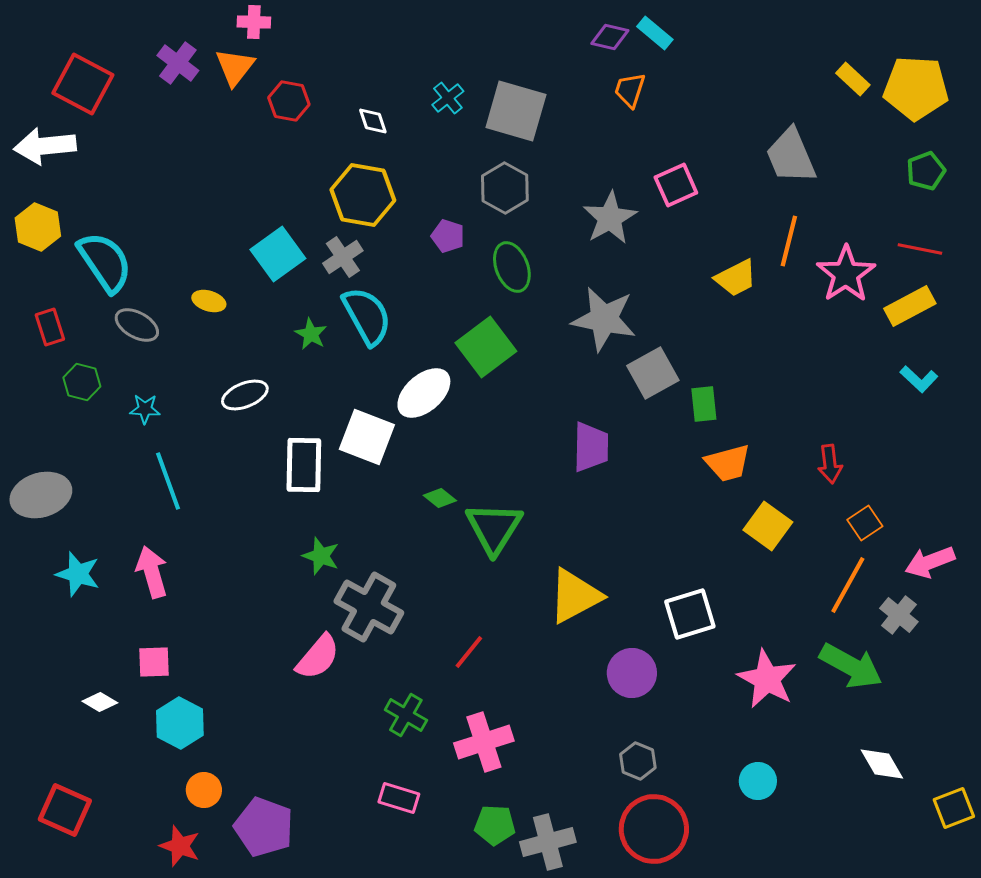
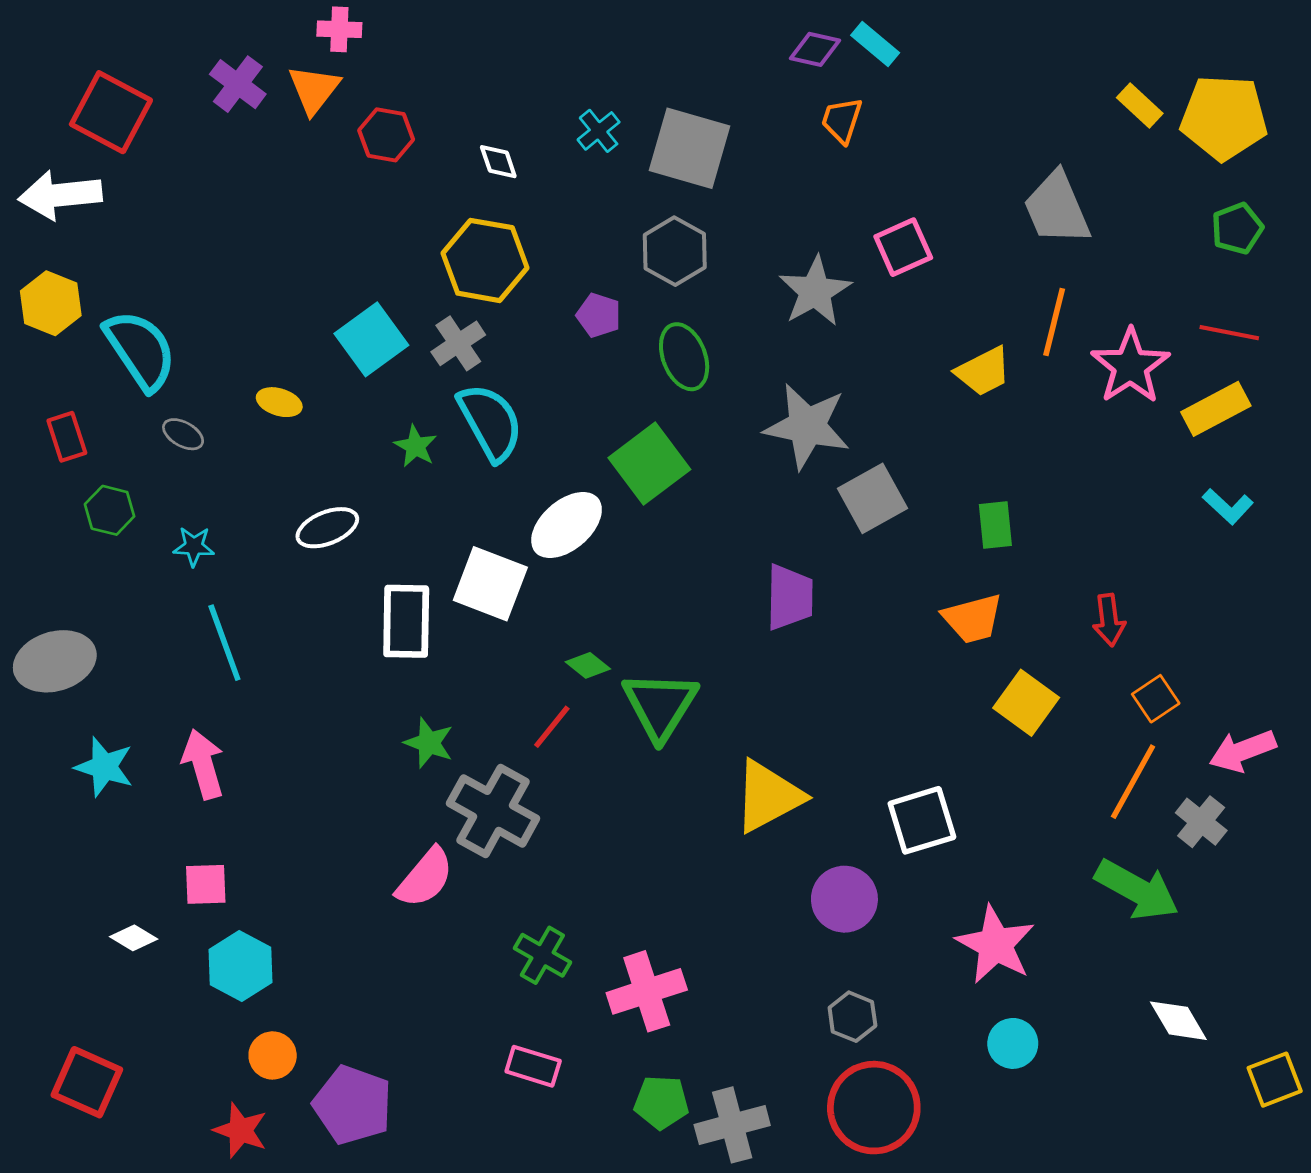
gray ellipse: (137, 325) -> (183, 434), size x0.7
green rectangle: (704, 404) -> (995, 525), moved
red line: (469, 652) -> (552, 727), moved
pink star: (767, 679) -> (995, 945), moved

